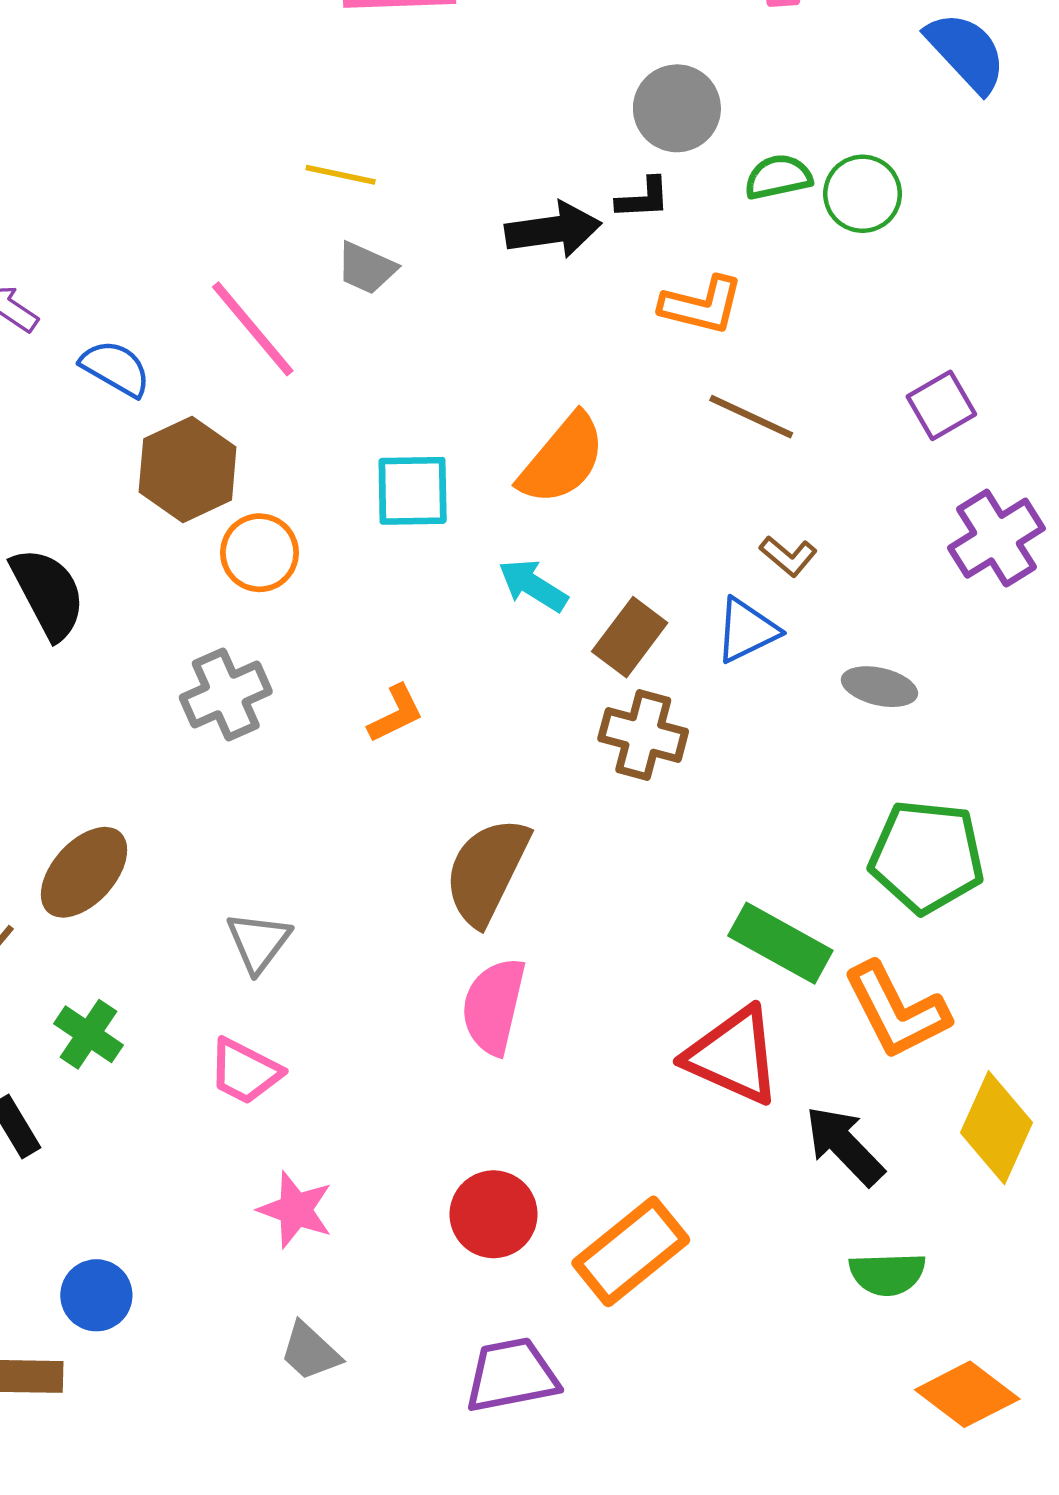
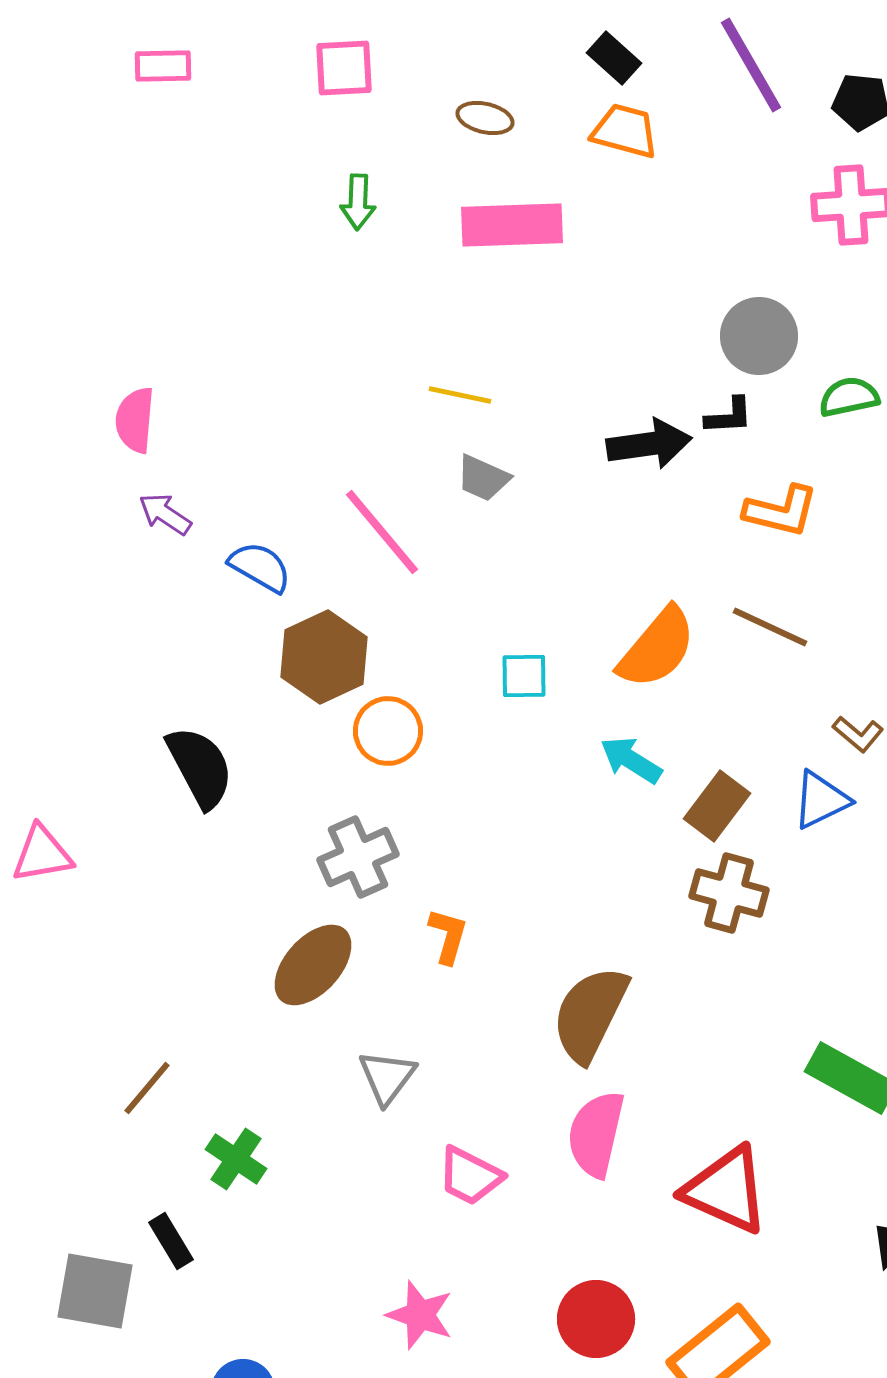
brown line: (751, 417) -> (770, 627), moved
cyan square: (413, 491) -> (524, 676), size x0.7
orange L-shape: (396, 714) -> (448, 936), moved, turned -48
brown ellipse: (84, 872) -> (313, 965), moved
red triangle: (733, 1056) -> (726, 1190), moved
pink trapezoid: (245, 1071) -> (470, 1176), moved

